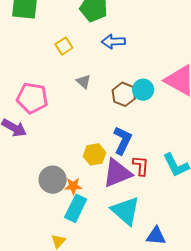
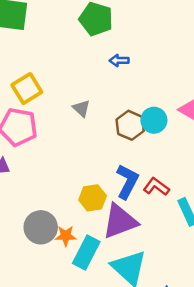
blue arrow: (113, 42) -> (119, 60), size x0.7
yellow square: (64, 46) -> (27, 89), moved, size x1.4
red L-shape: (141, 166) -> (156, 187), moved, turned -60
cyan rectangle: (76, 208) -> (86, 252), moved

